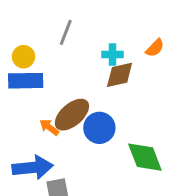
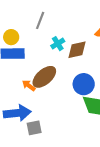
cyan cross: (112, 55) -> (58, 44), moved, turned -32
blue circle: (99, 128) -> (84, 84), moved

